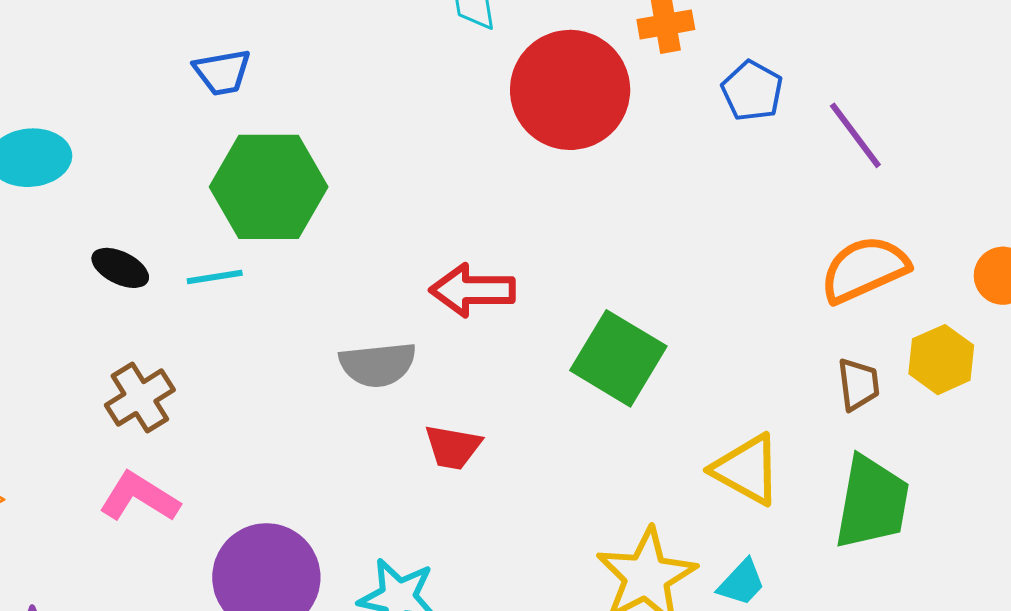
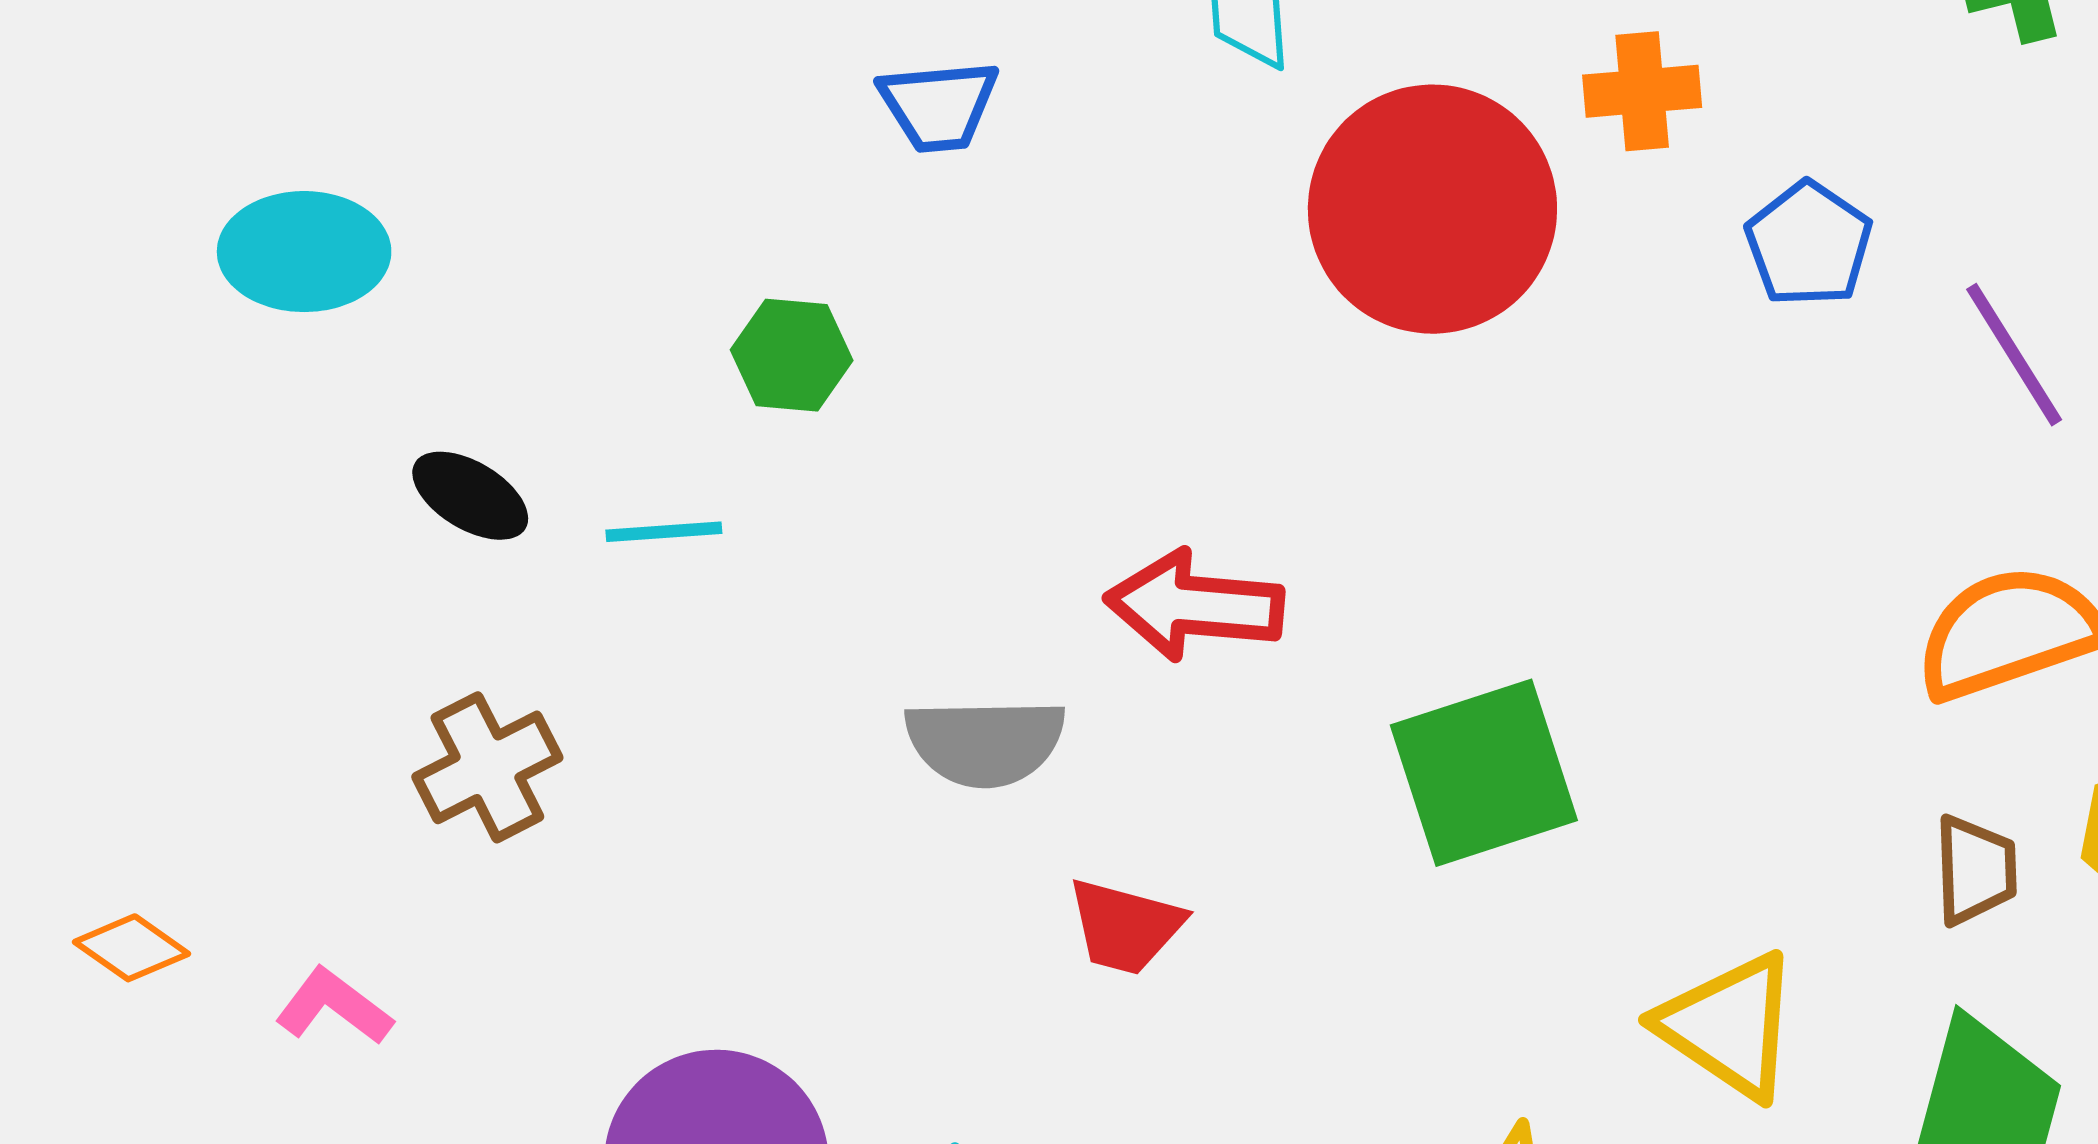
blue trapezoid: (222, 72) -> (939, 106), moved
green hexagon: (269, 187) -> (792, 355), size x0.5
green square: (618, 358) -> (1484, 773), turned 36
pink L-shape: (139, 497) -> (334, 1007), moved, size x0.7

